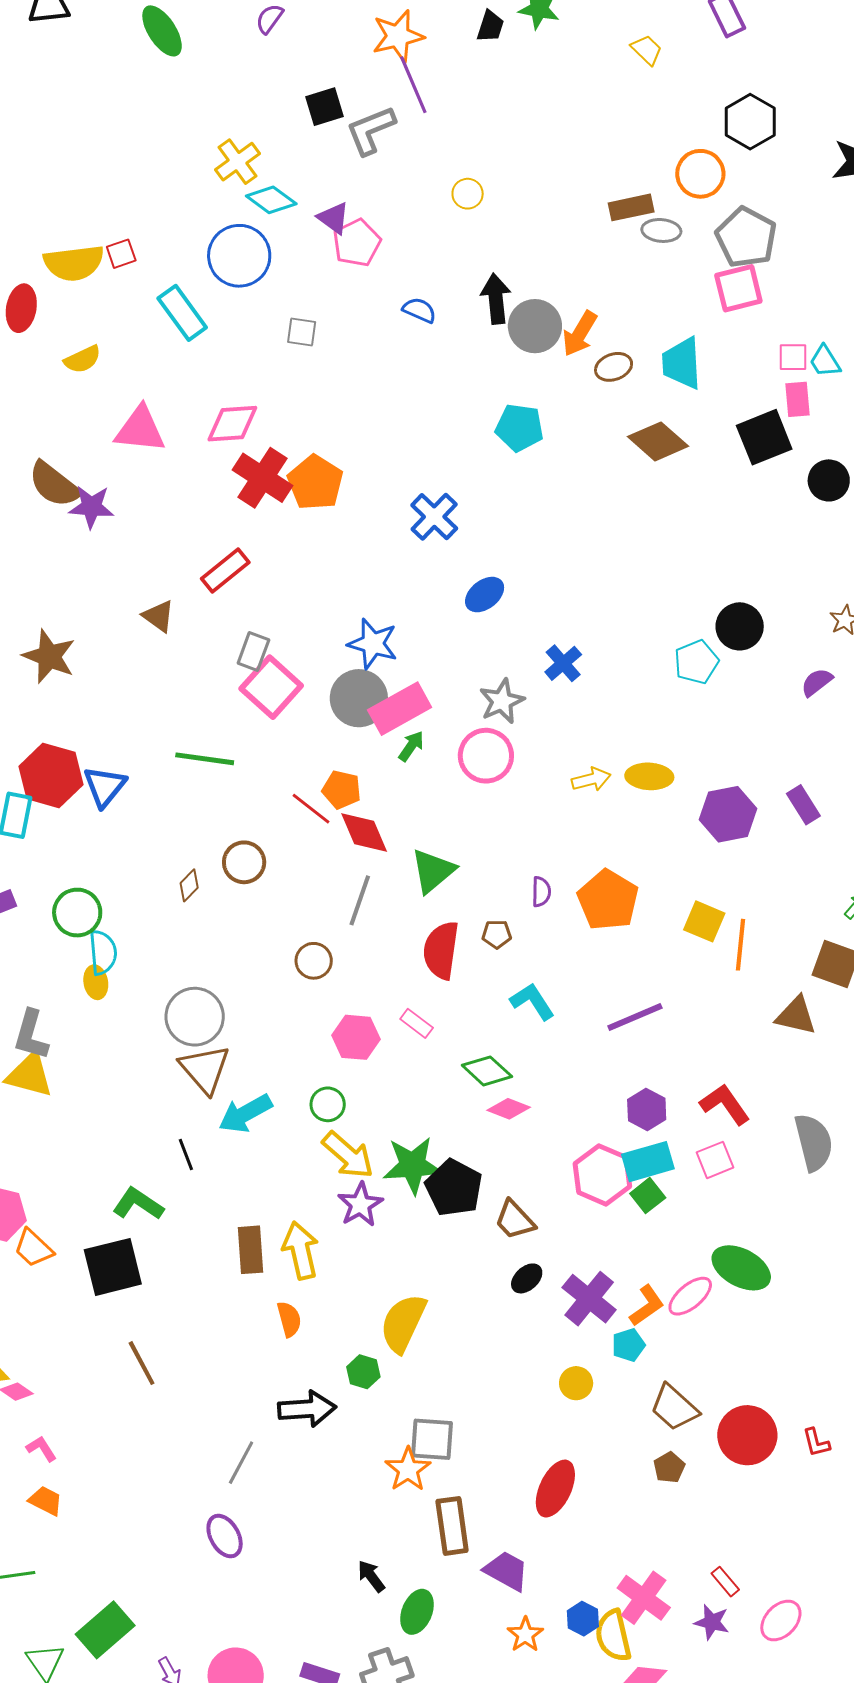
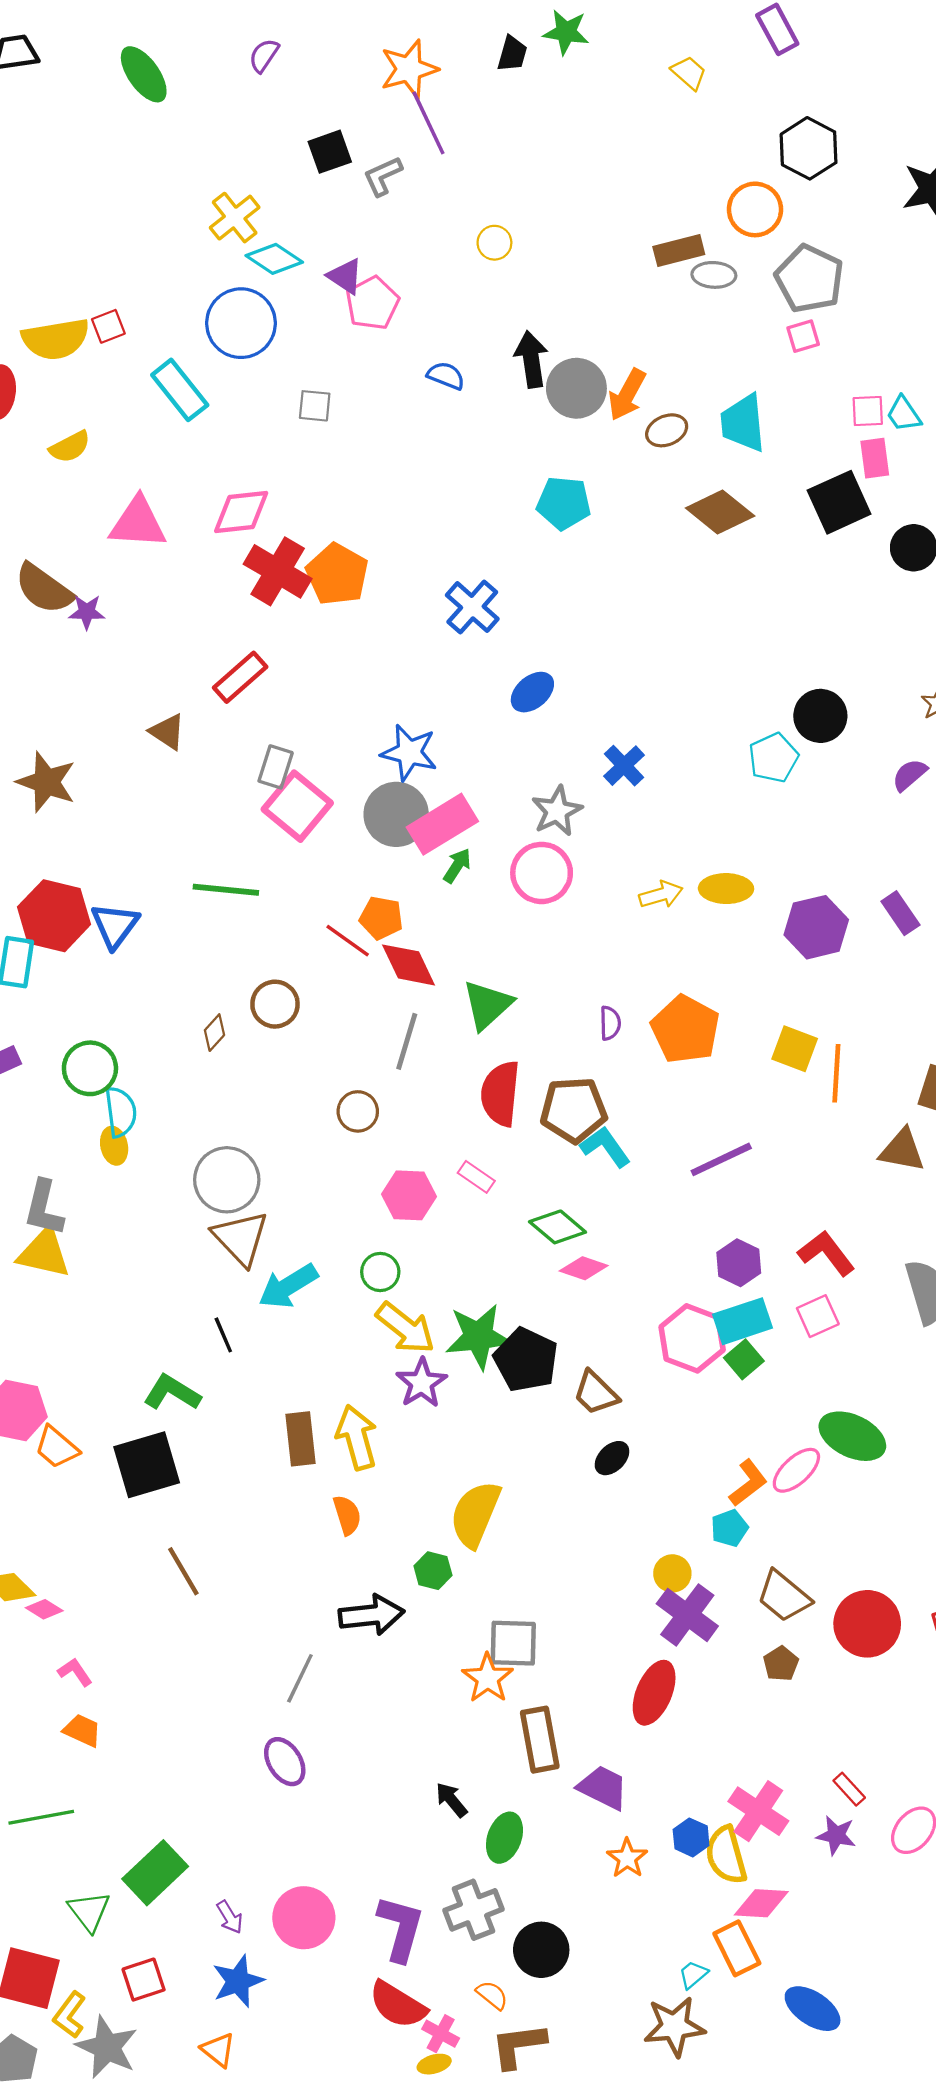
gray L-shape: (371, 130) -> (383, 176), size x0.7
pink square: (738, 288) -> (803, 336), size x0.6
purple star: (91, 507) -> (87, 612), size x0.7
brown pentagon: (497, 934) -> (574, 1110), moved, size x2.0
purple cross: (589, 1299) -> (687, 1615), moved

